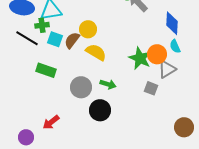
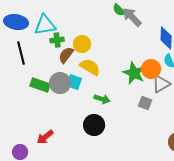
green cross: (42, 25) -> (57, 40), moved
black line: (27, 38) -> (21, 53), turned 45
cyan square: (55, 39) -> (74, 82), moved
gray circle: (81, 87) -> (60, 83), moved

